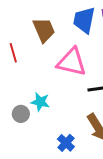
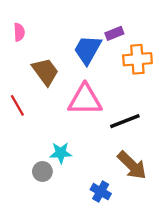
blue trapezoid: (84, 20) -> (88, 50), turned 32

